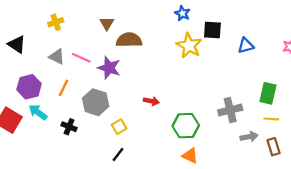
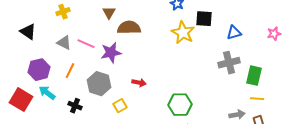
purple star: (109, 68) -> (111, 53), turned -30
red arrow: (151, 101) -> (139, 83), moved
gray cross: (230, 110) -> (229, 63), moved

